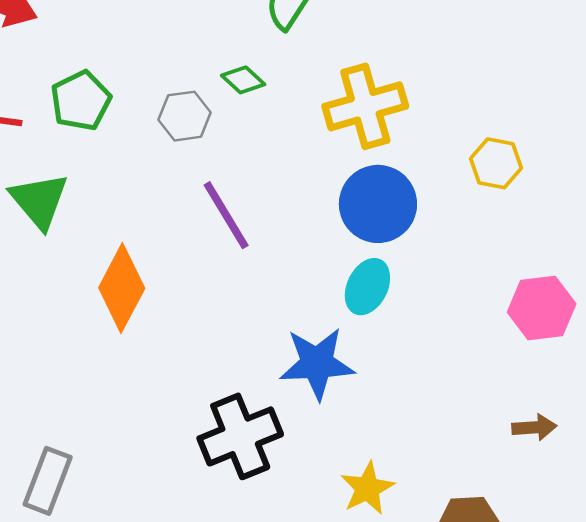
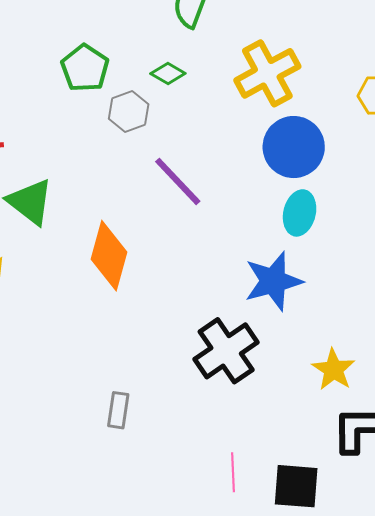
green pentagon: (81, 101) -> (85, 68), moved
gray rectangle: (48, 481) -> (118, 410), moved, size x0.7

